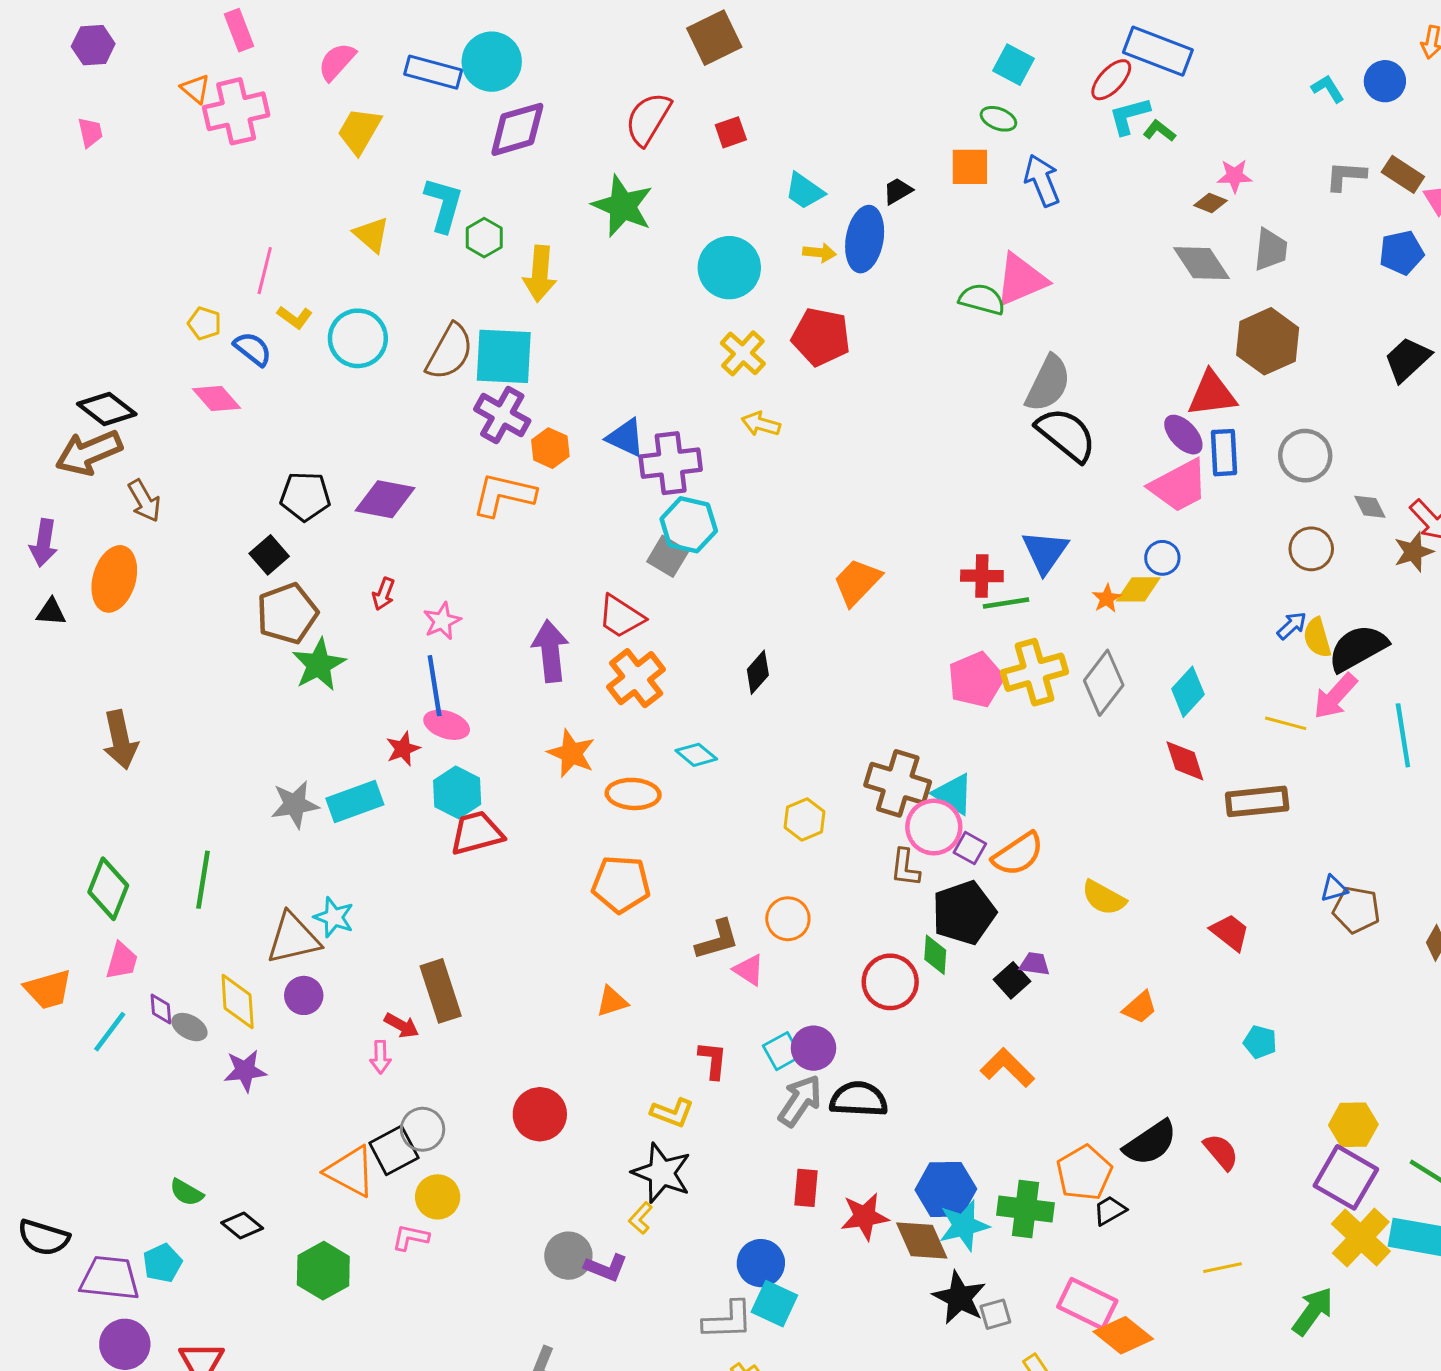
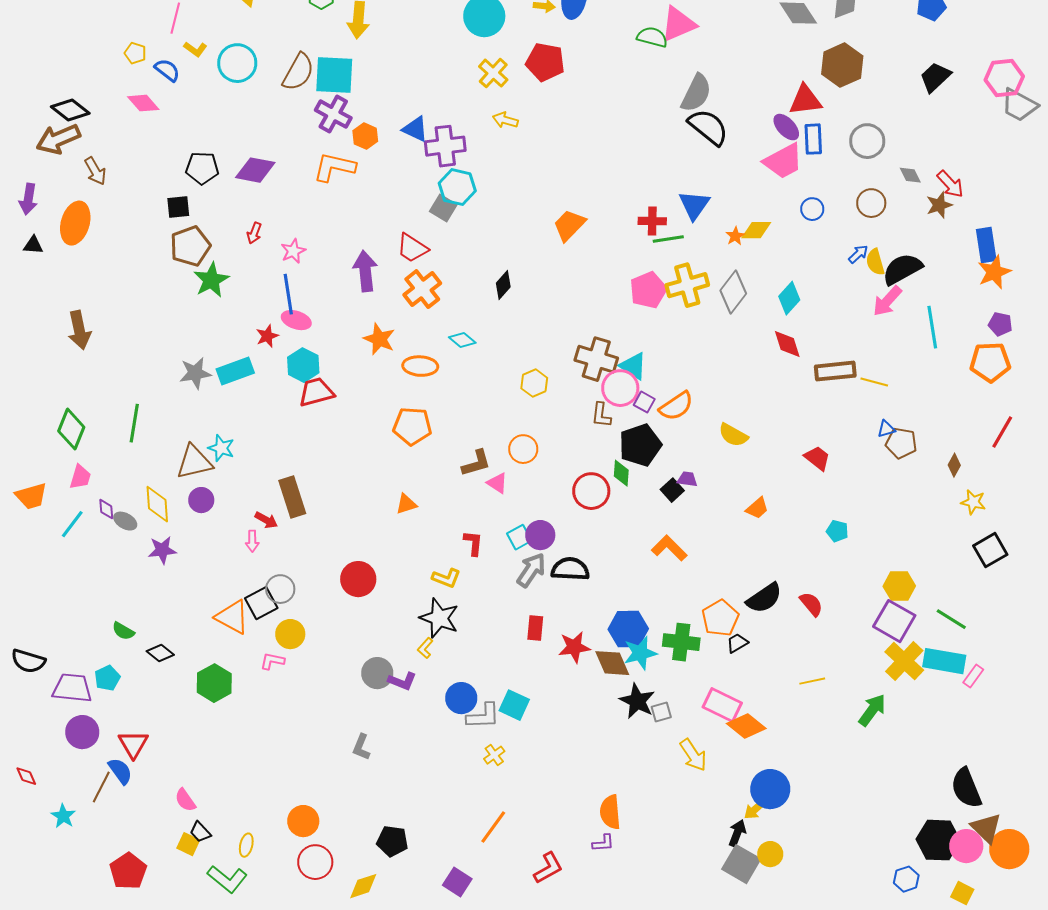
black square: (269, 555) -> (178, 207), turned 35
blue circle: (1162, 558) -> (812, 209), moved
yellow line: (1286, 723) -> (874, 382), moved
blue circle: (761, 1263) -> (461, 698), moved

